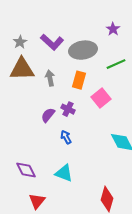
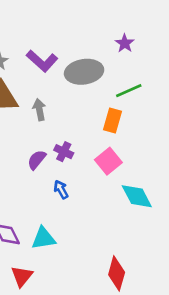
orange rectangle: (79, 80) -> (112, 120), moved
pink square: (101, 98) -> (108, 161), moved
cyan triangle: (64, 173) -> (43, 238), moved, turned -30

